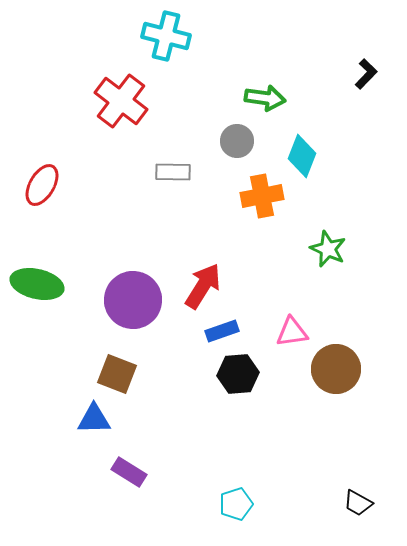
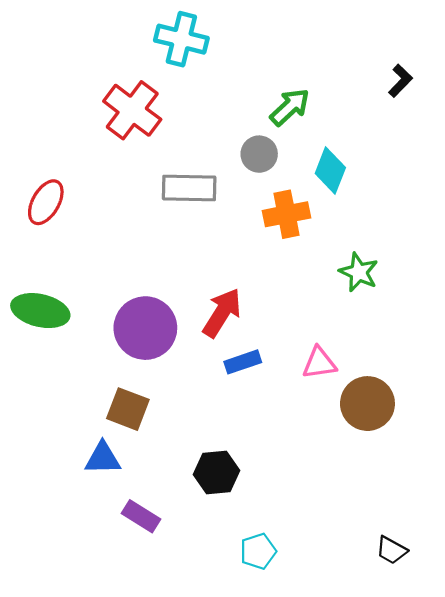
green arrow: (265, 98) -> (290, 107), turned -51
gray rectangle: (173, 172) -> (189, 188), size x1.4
black hexagon: (238, 374) -> (216, 472), moved

